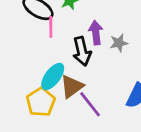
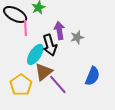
cyan ellipse: (53, 77) -> (35, 54), moved

